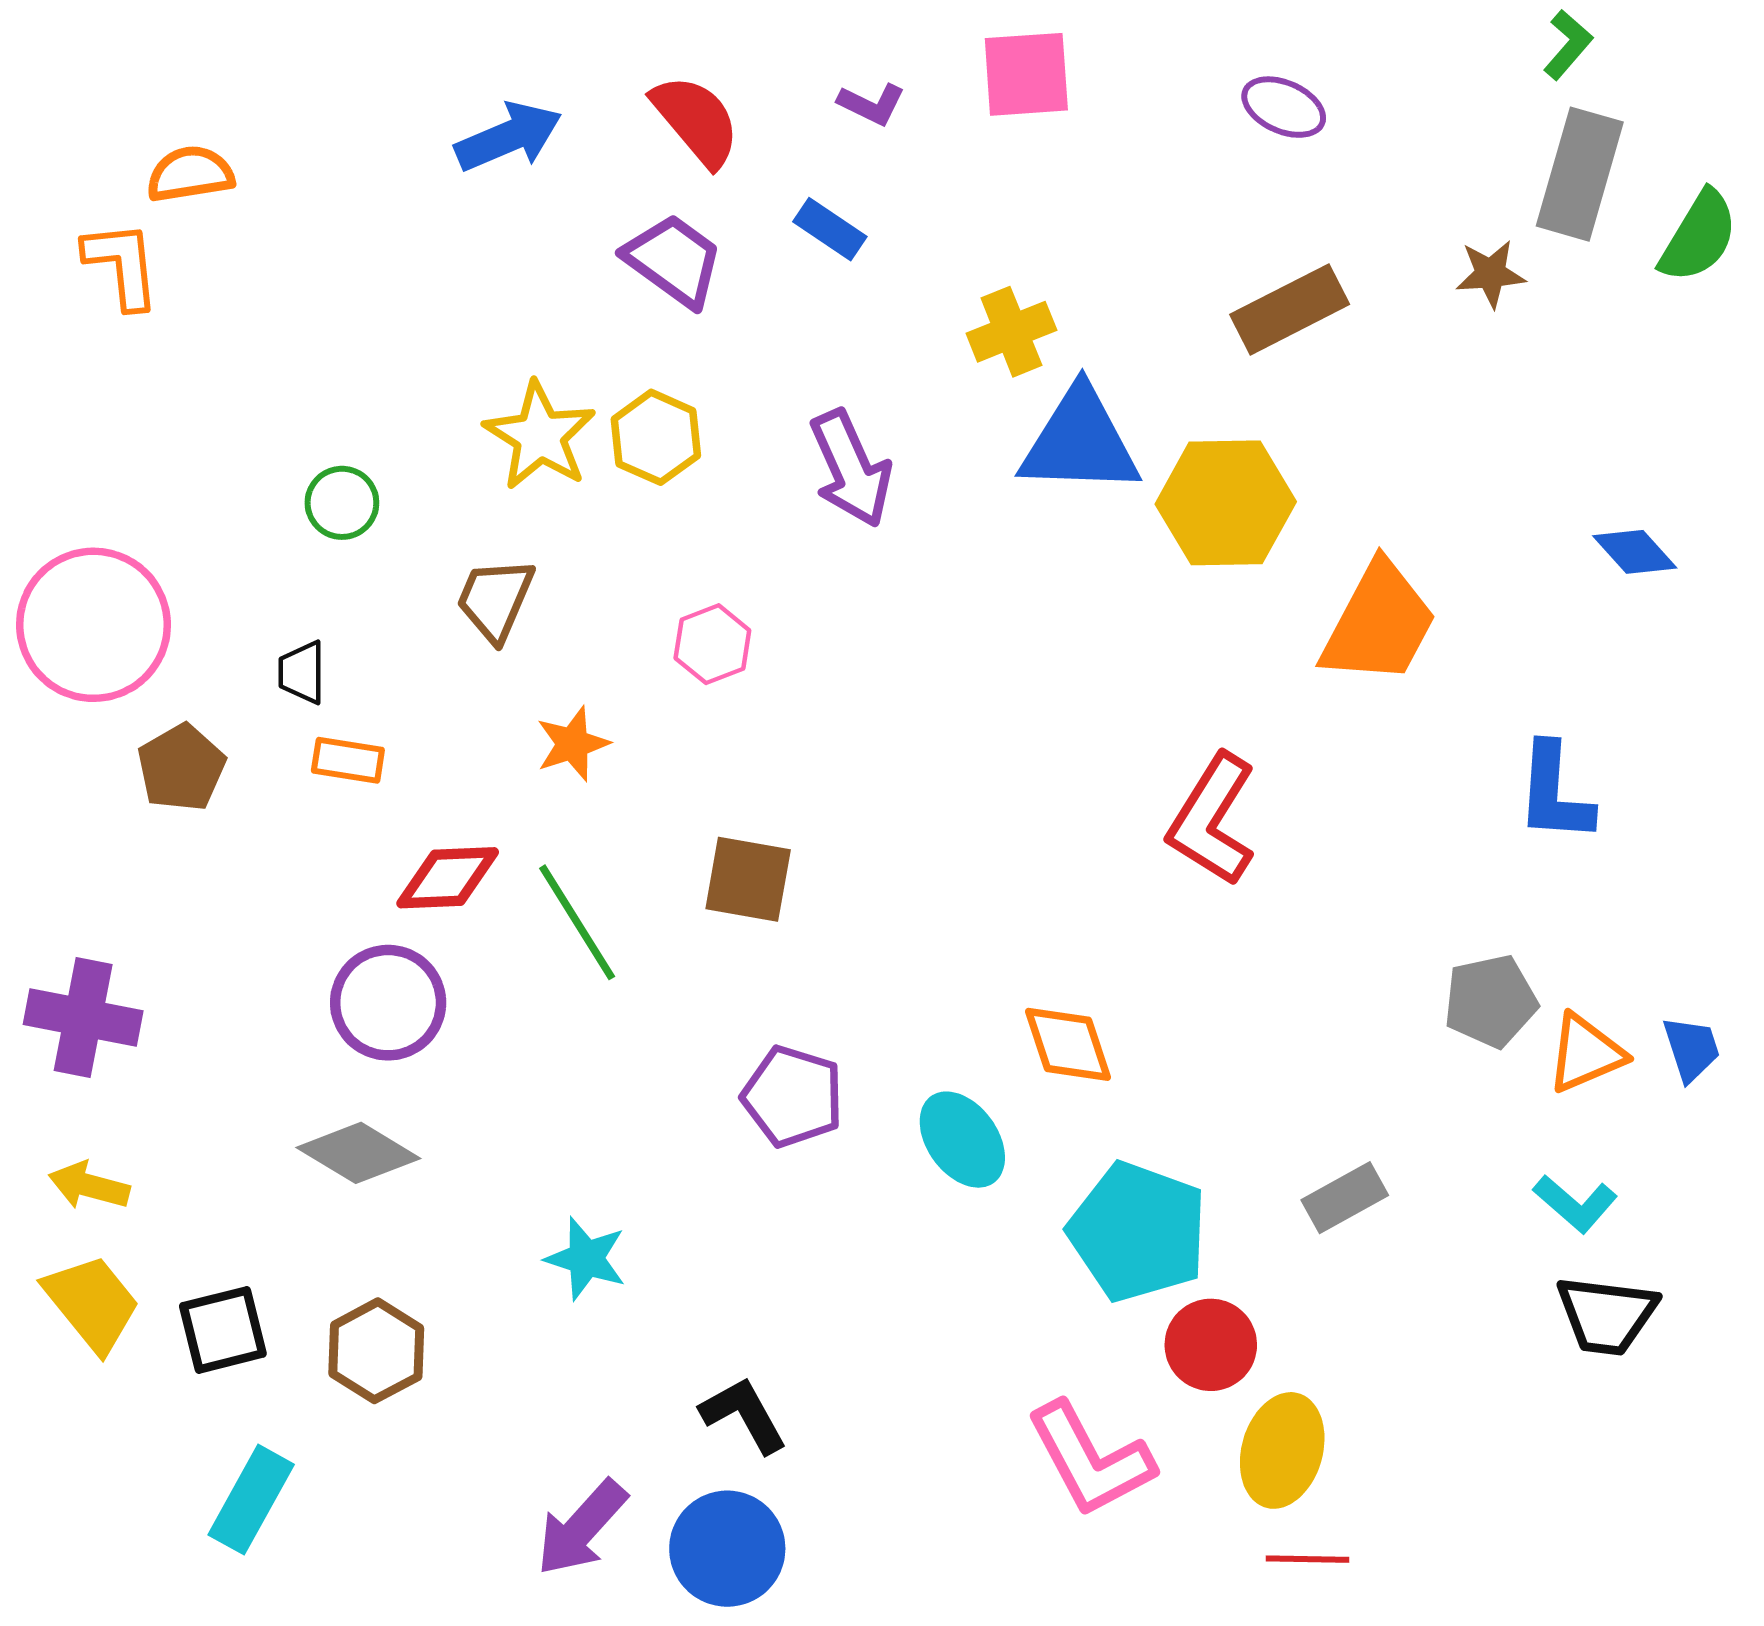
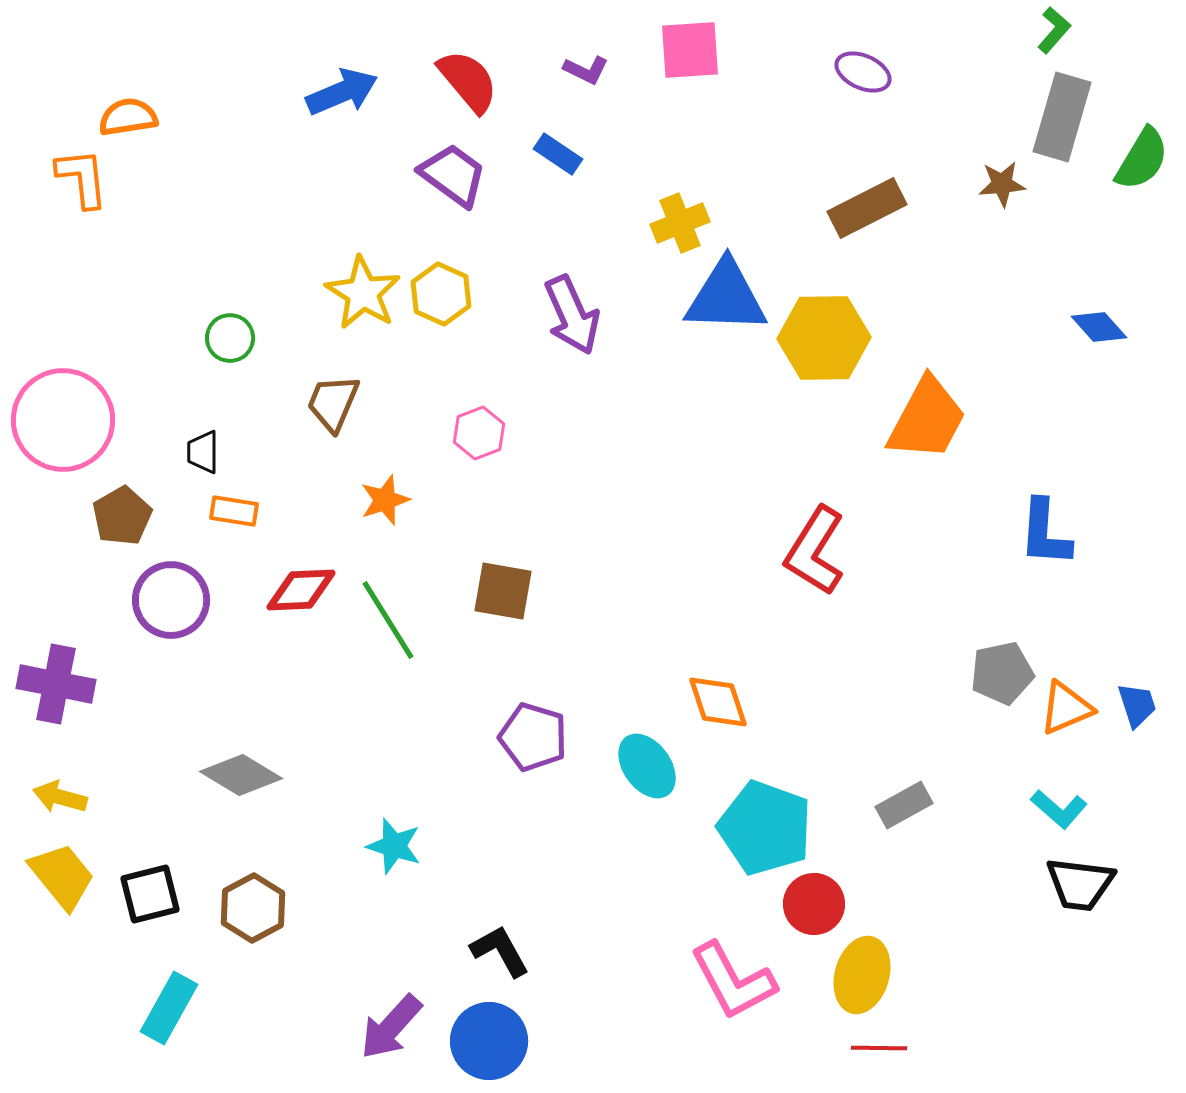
blue diamond: (1635, 552) -> (1099, 327), moved
purple circle: (388, 1003) -> (171, 600), moved

